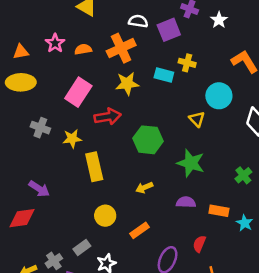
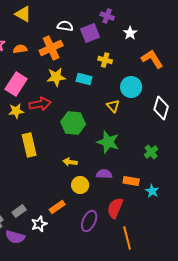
white star: (219, 20) -> (130, 33), moved
cyan rectangle: (164, 75) -> (84, 79), moved
yellow star: (72, 139) -> (16, 111), moved
yellow arrow: (144, 188) -> (70, 162), turned 32
yellow circle: (105, 216) -> (80, 185), moved
orange rectangle: (139, 230) -> (57, 207), moved
red semicircle: (199, 244) -> (115, 208), size x1.5

